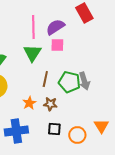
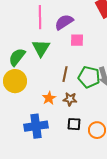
pink line: (33, 27) -> (40, 17), moved
purple semicircle: (55, 27) -> (64, 22), moved
green triangle: (32, 53) -> (41, 48), moved

